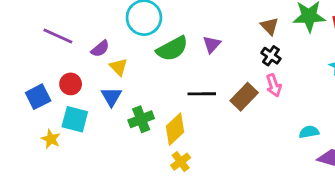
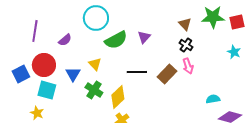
purple line: (58, 36) -> (35, 31), turned 75
yellow triangle: (119, 67) -> (95, 64), moved
red circle: (71, 84) -> (44, 65), size x1.5
green cross: (141, 119) -> (94, 90), turned -36
yellow star: (51, 139) -> (37, 113), moved

